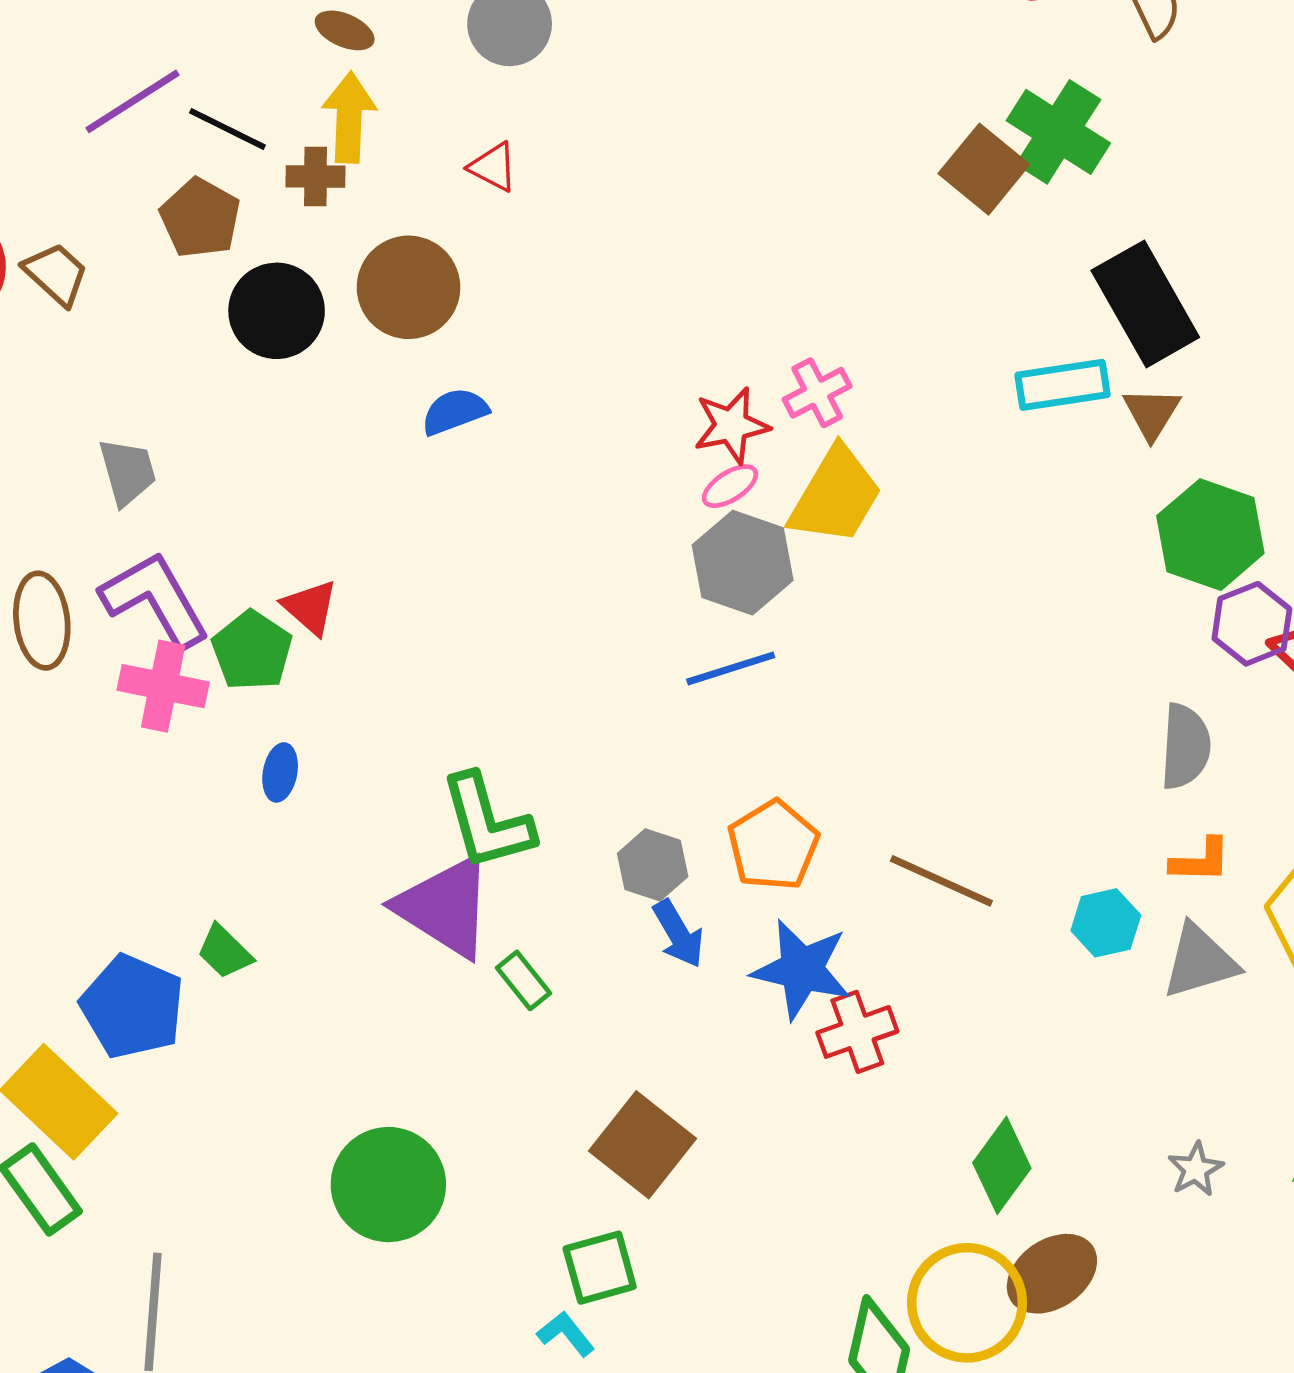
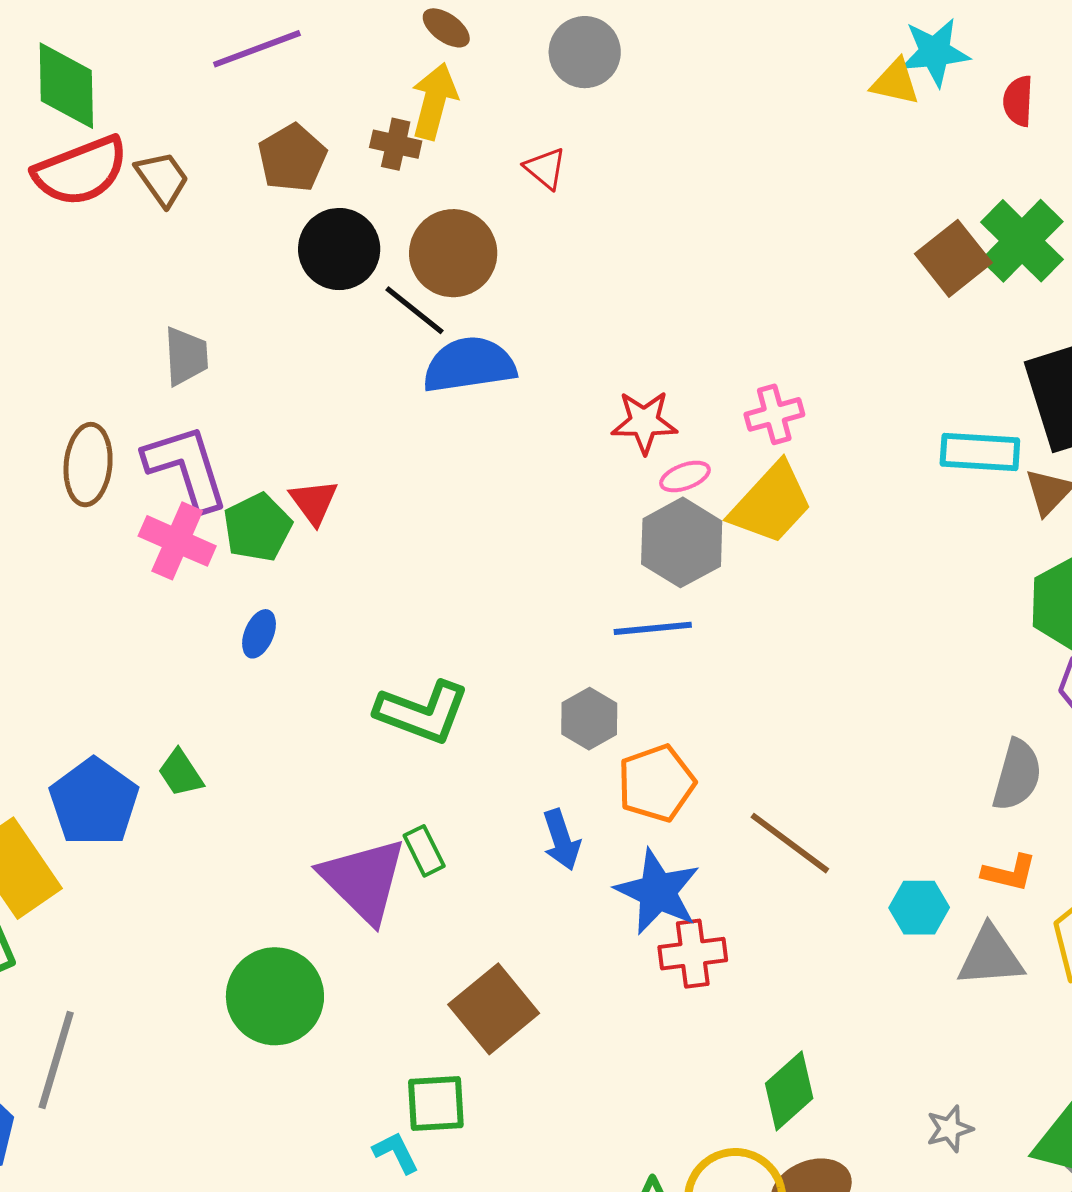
black line: (227, 129) -> (414, 310), moved
blue semicircle: (455, 411) -> (469, 365), size x1.6
red star: (731, 426) -> (644, 422), moved
green L-shape: (487, 822) -> (422, 712), turned -66
gray hexagon: (653, 865) -> (589, 719), moved
purple triangle: (445, 907) -> (364, 880), moved

